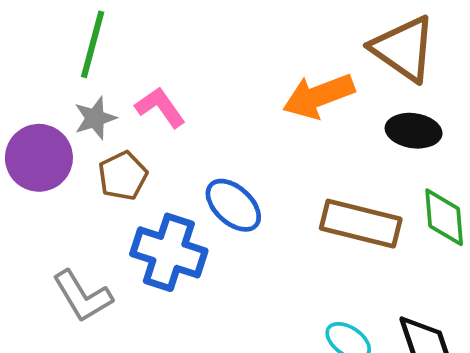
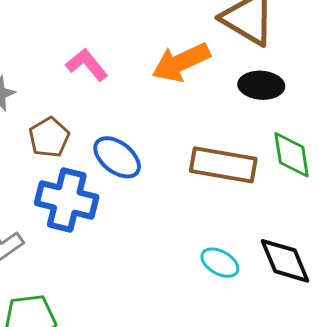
pink L-shape: (160, 107) -> (87, 65), moved
brown pentagon: (123, 176) -> (49, 137), moved

